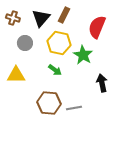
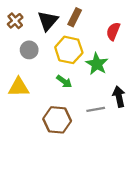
brown cross: (13, 18) -> (15, 21), turned 32
red semicircle: (97, 27) -> (113, 31), size x0.7
gray line: (74, 108) -> (96, 109), moved

